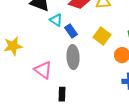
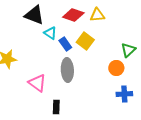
yellow square: (102, 36) -> (85, 41), moved

